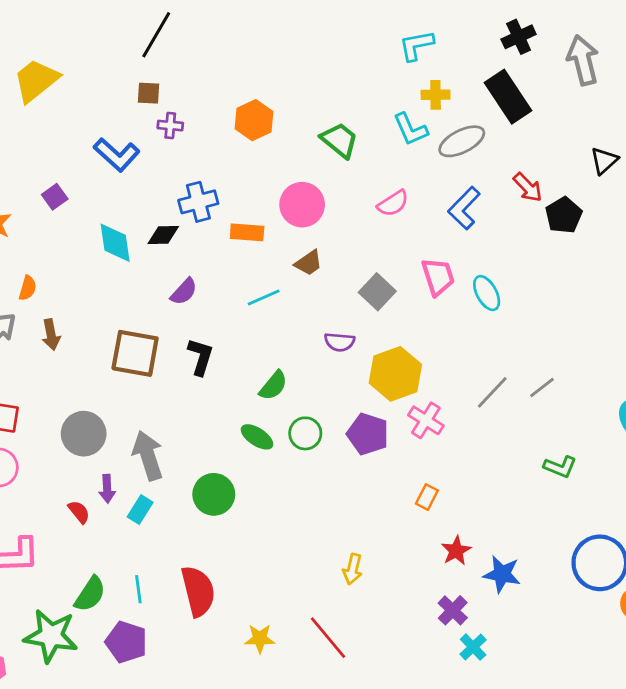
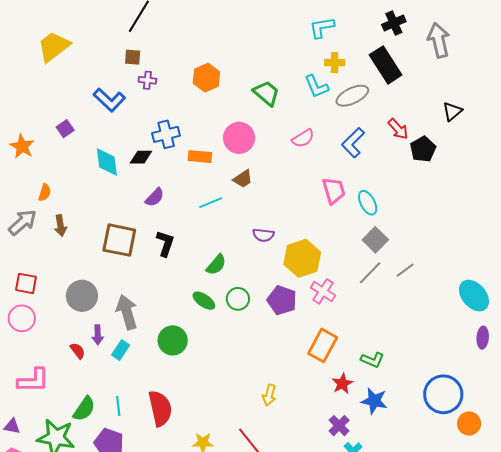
gray square: (377, 292) -> (375, 240), moved
green L-shape: (560, 467) -> (372, 360), moved
orange rectangle: (427, 497) -> (323, 345), size x1.8

